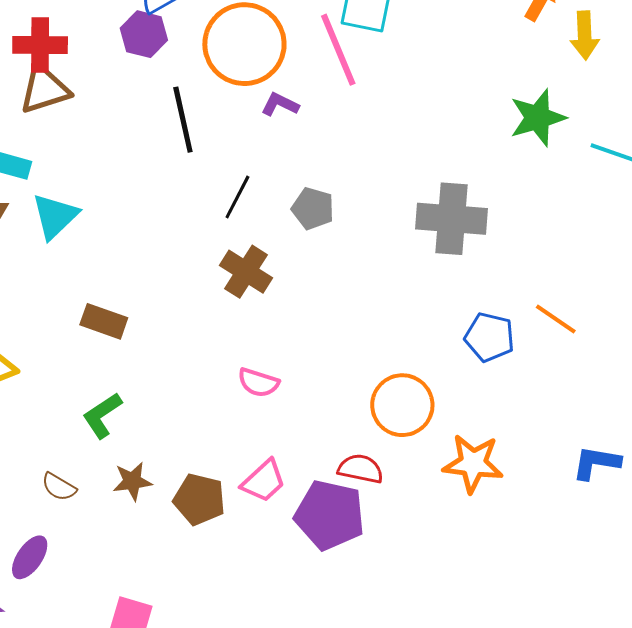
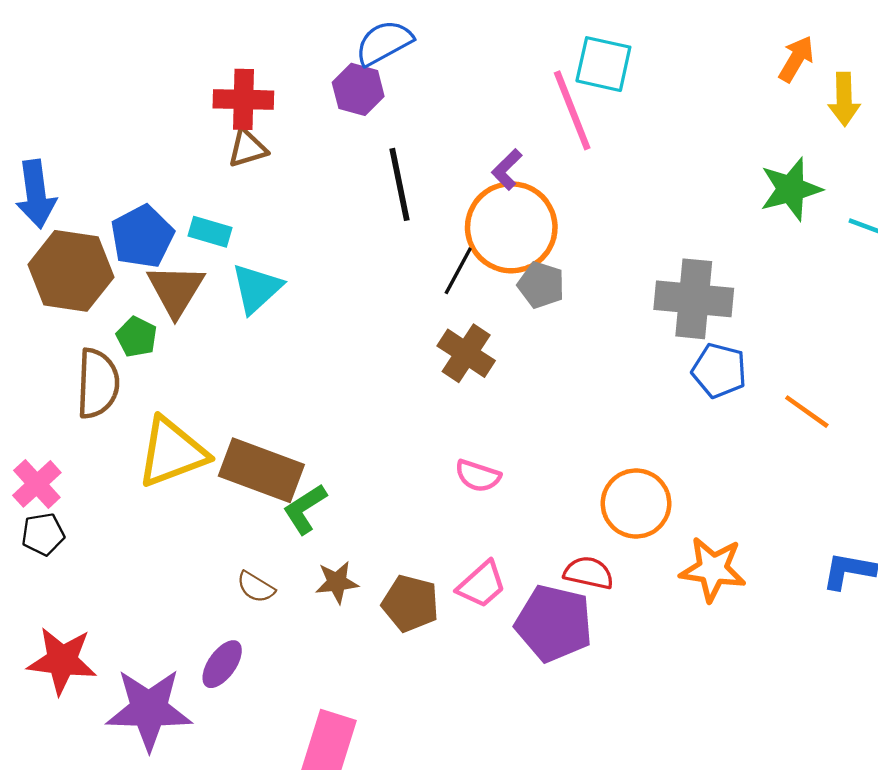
orange circle: (244, 44) -> (511, 227), moved
brown triangle: (44, 89) -> (247, 148), size x0.7
purple L-shape: (280, 104) -> (507, 169), turned -72
brown rectangle: (104, 321) -> (261, 470), moved, size x1.6
blue pentagon: (490, 337) -> (719, 371), moved

